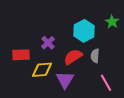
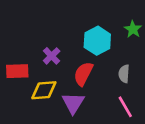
gray semicircle: (95, 56) -> (124, 74), moved
red semicircle: (73, 57) -> (83, 74), turned -30

